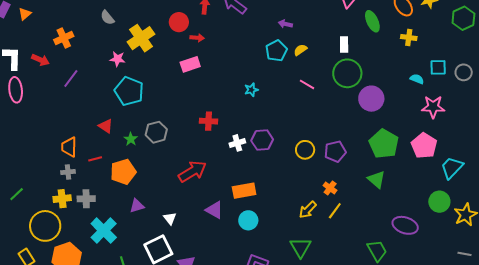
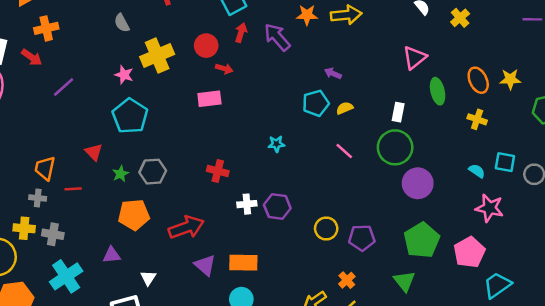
orange cross: (64, 38) -> (46, 28), moved
orange pentagon: (123, 172) -> (134, 215), moved
purple triangle: (214, 210) -> (205, 265), moved

